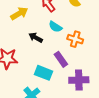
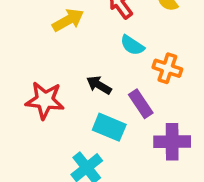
black arrow: (36, 38) -> (99, 85), moved

